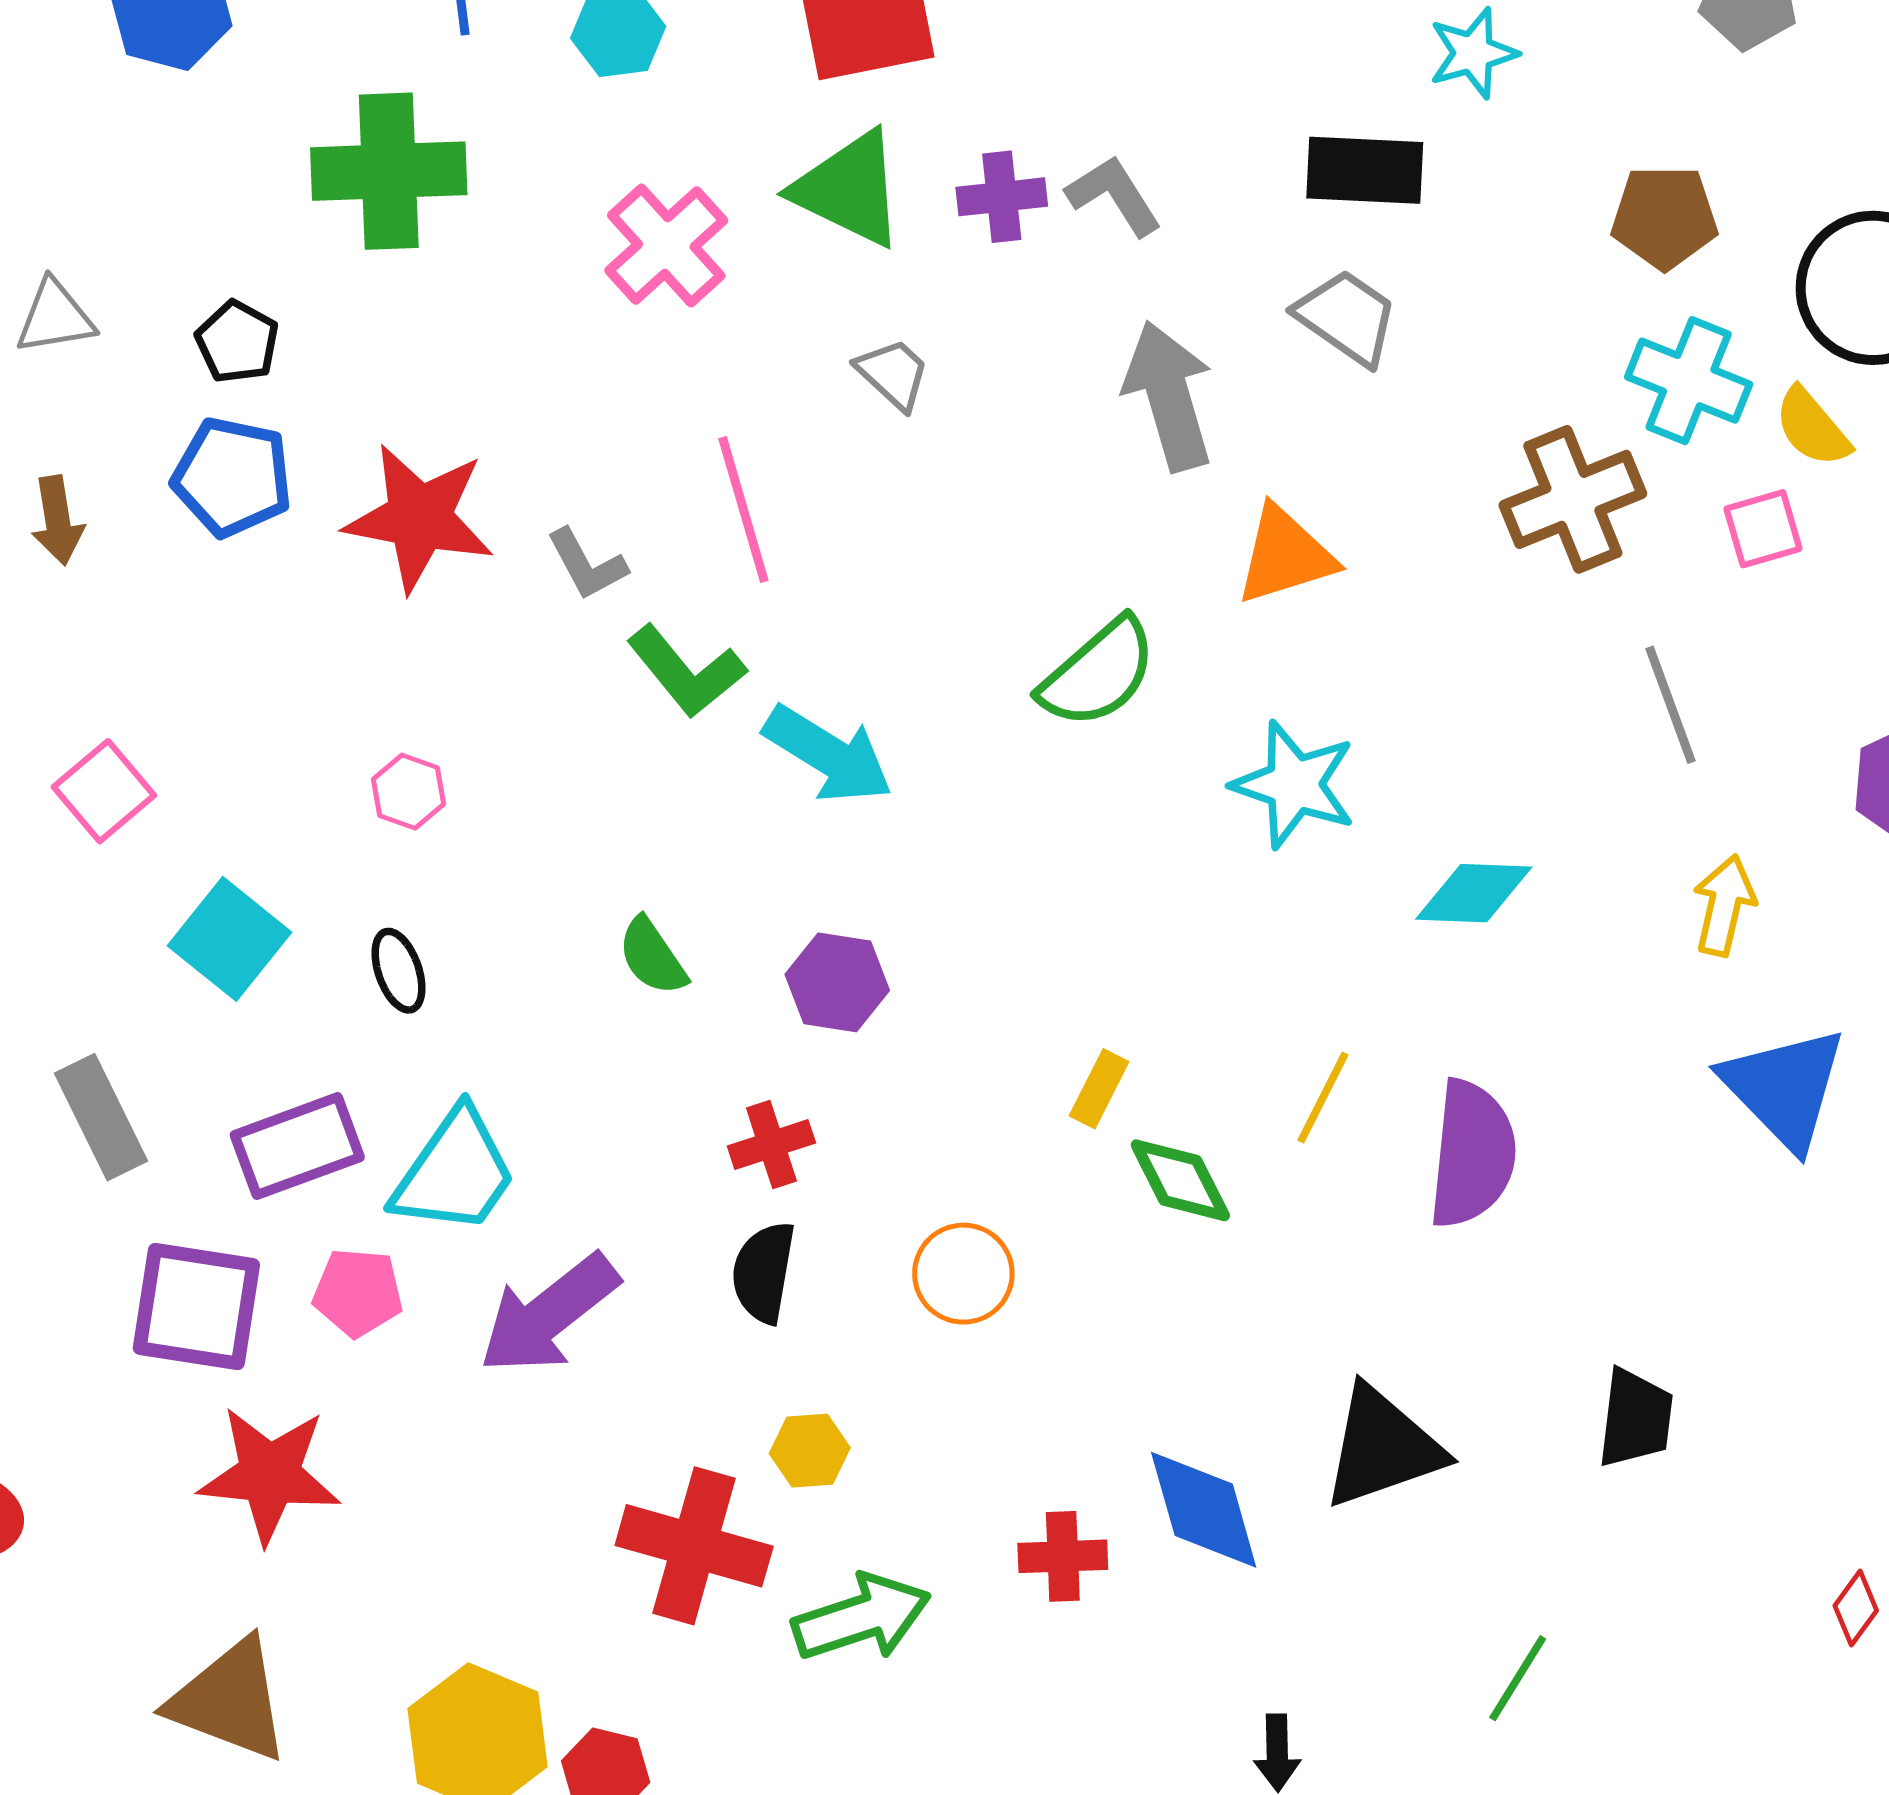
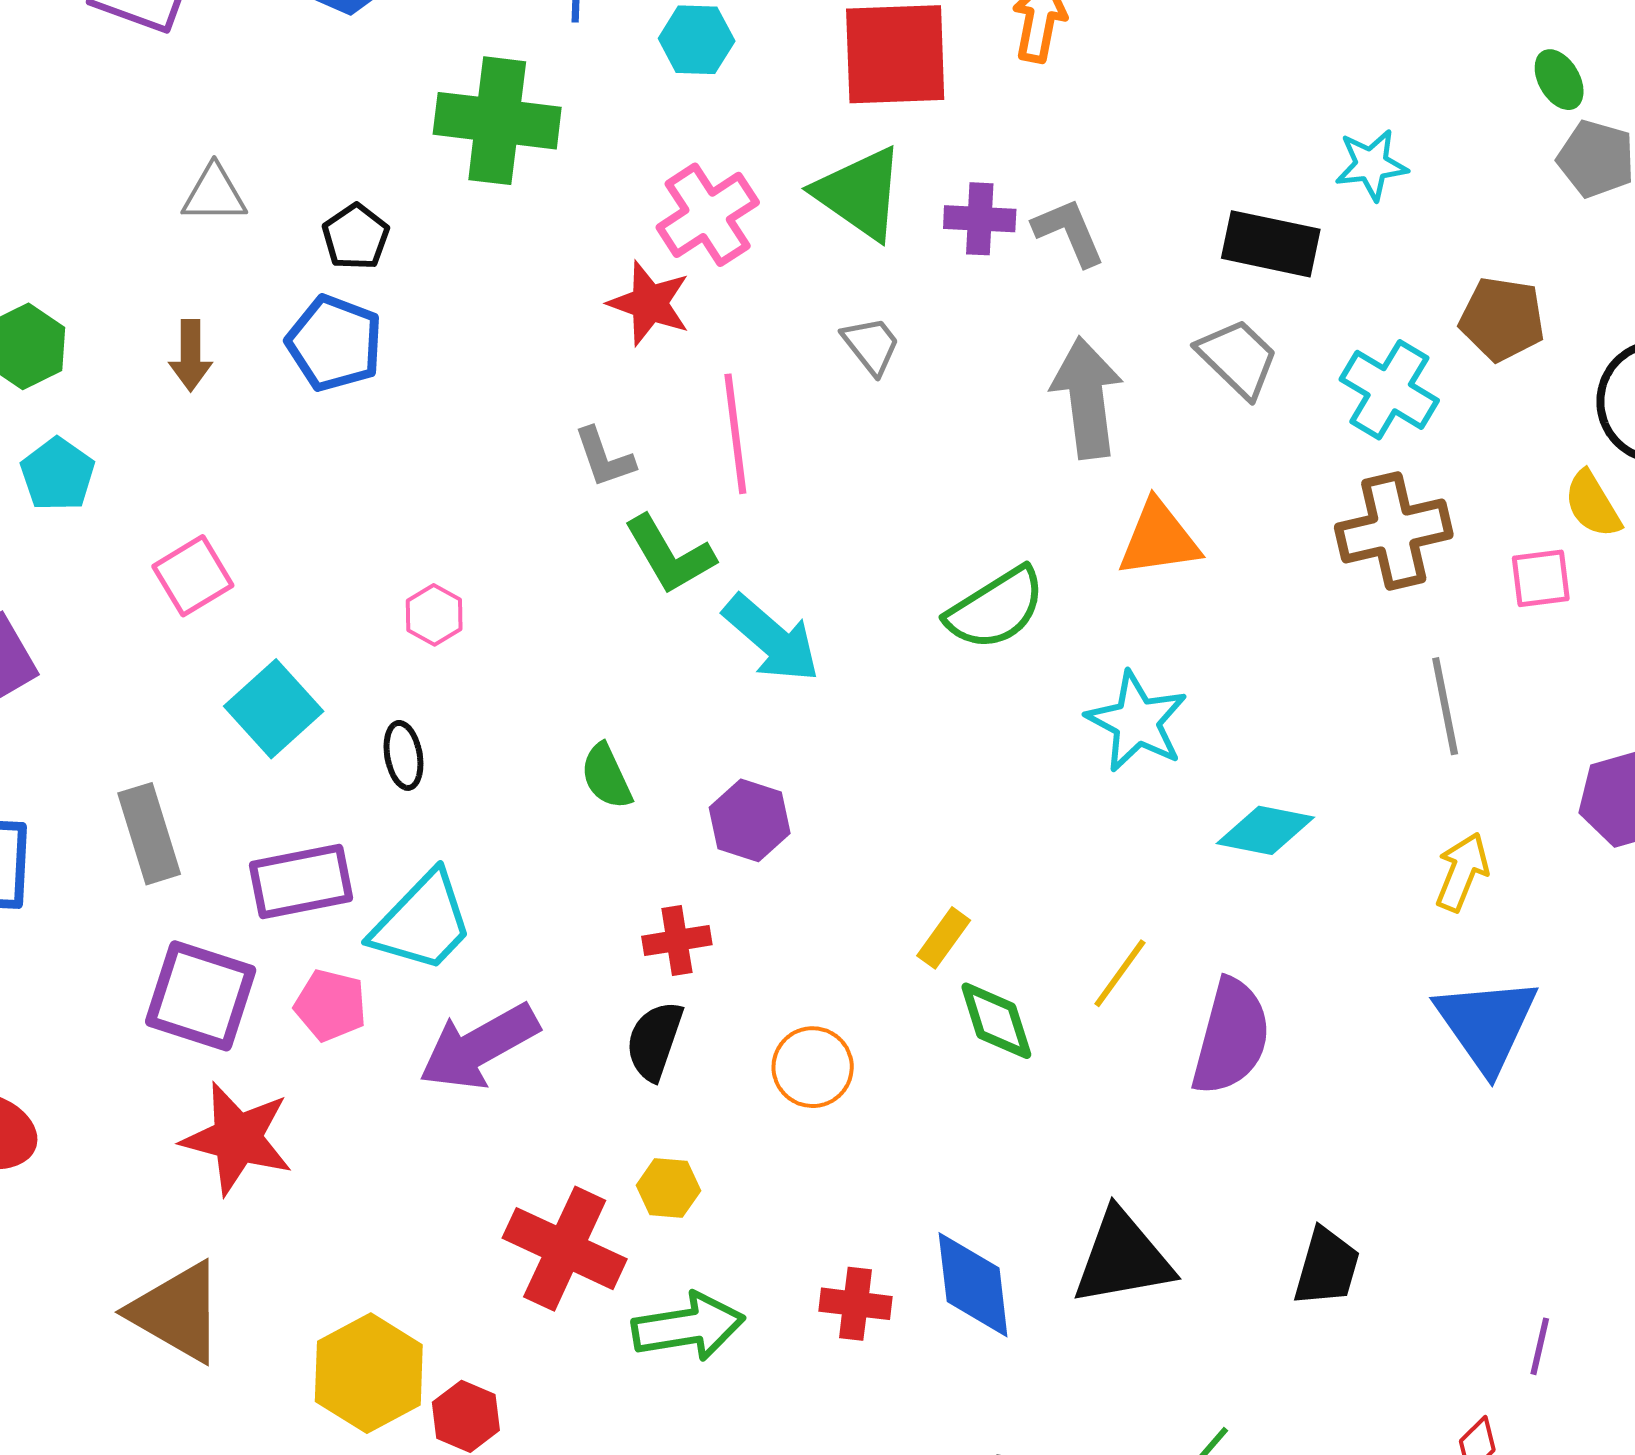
cyan cross: (1689, 381) -> (1389, 390), moved
red star: (419, 518) -> (649, 303), moved, size x0.7

